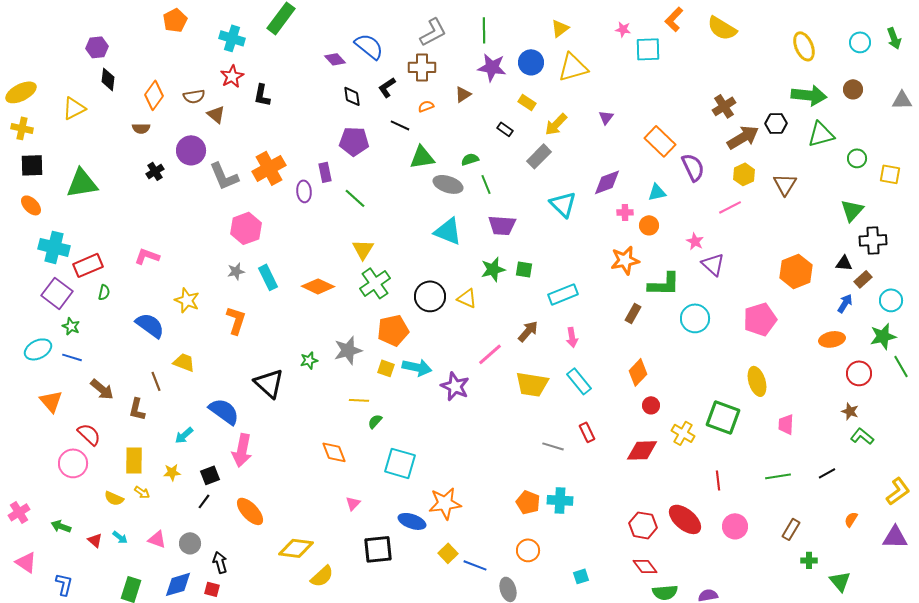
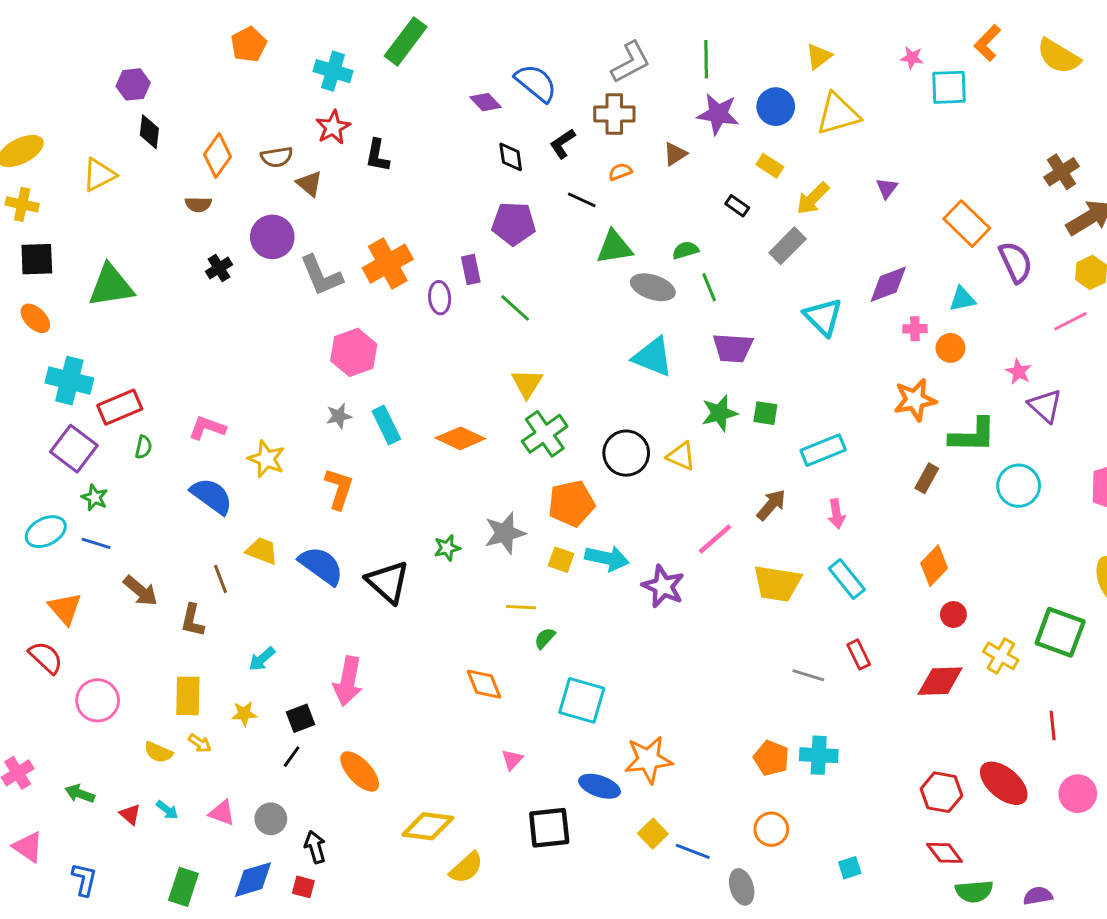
pink L-shape: (147, 256) -> (207, 428), moved
blue semicircle: (224, 411) -> (321, 566), moved
red semicircle: (89, 434) -> (46, 657), moved

